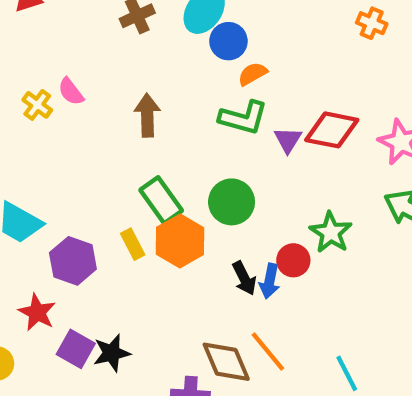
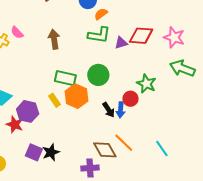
purple triangle: (288, 140) -> (121, 43), turned 48
green rectangle: (161, 200) -> (65, 78), turned -35
red star: (37, 312) -> (15, 125), moved

